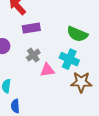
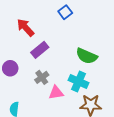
purple rectangle: (31, 28) -> (40, 50), turned -30

